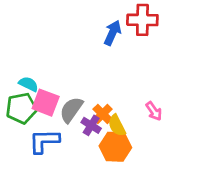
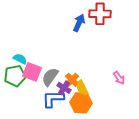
pink arrow: (154, 111) -> (119, 78), moved
blue L-shape: (44, 141) -> (53, 99), moved

